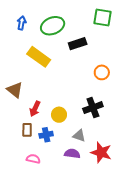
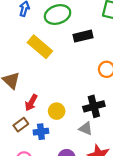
brown rectangle: (27, 130) -> (21, 125), turned 48
gray triangle: (79, 136) -> (86, 129), moved

